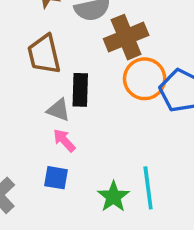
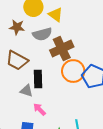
brown trapezoid: (44, 54) -> (17, 60), turned -45
pink arrow: (64, 140) -> (39, 109), moved

